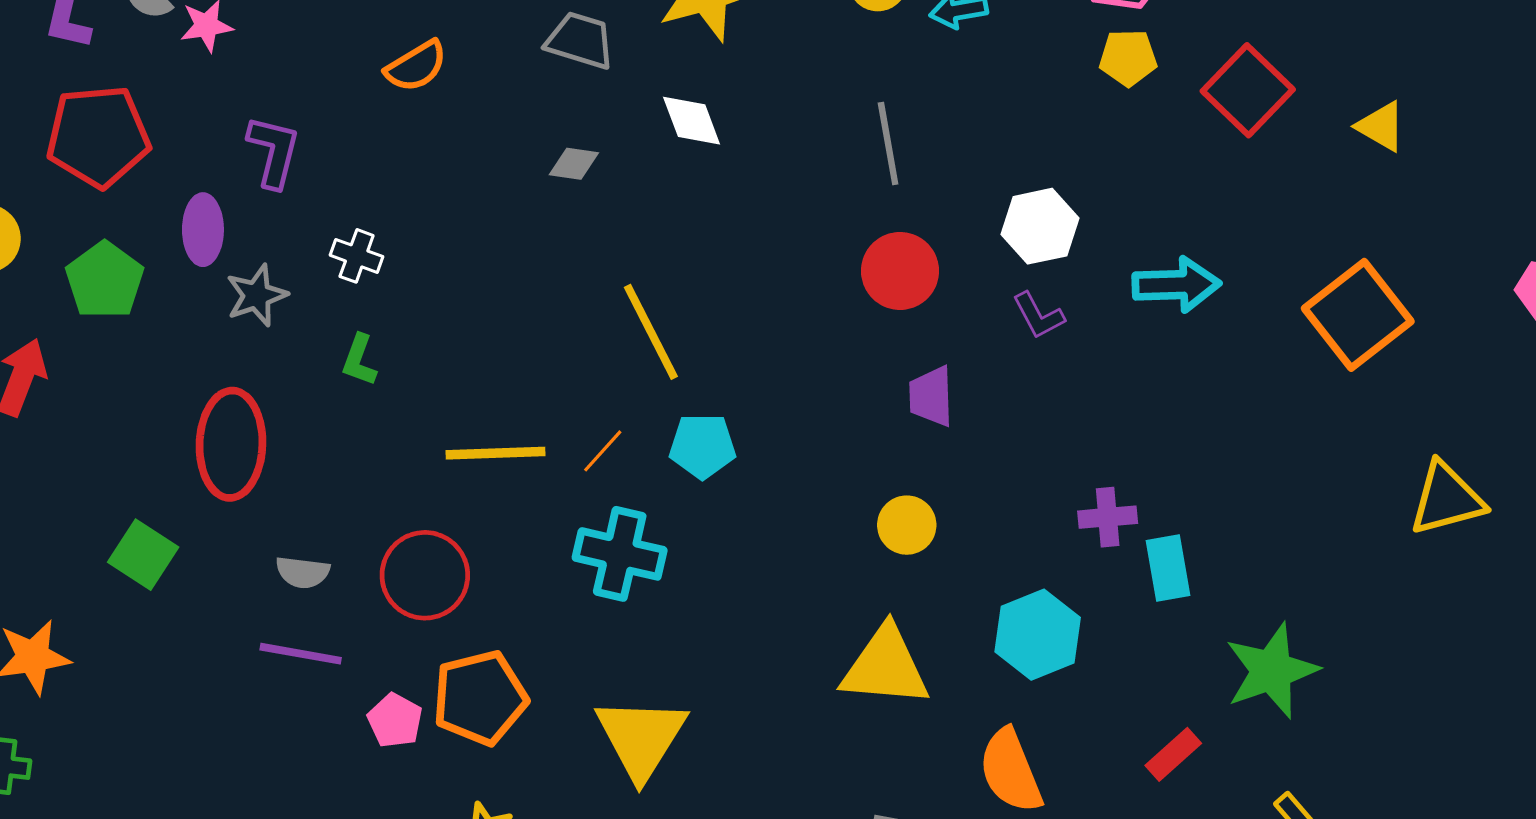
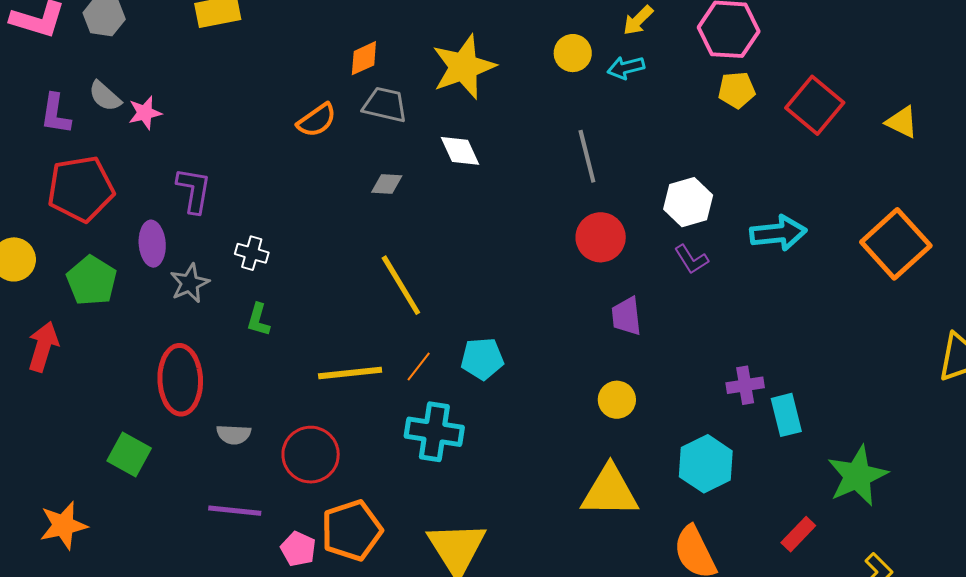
orange semicircle: (416, 66) -> (317, 120), moved
yellow line: (651, 332) -> (401, 285), moved
gray semicircle: (303, 572) -> (234, 434), moved

